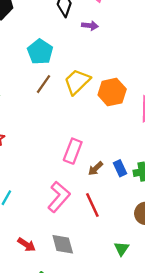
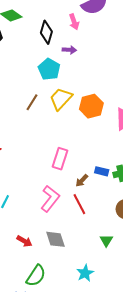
cyan pentagon: (40, 52) -> (49, 69), moved
brown arrow: (96, 168) -> (82, 181), moved
blue rectangle: (120, 168) -> (102, 171), turned -48

